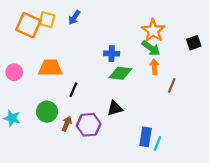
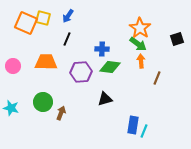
black line: (73, 90) -> (67, 39), moved
purple hexagon: (89, 125) -> (81, 72), moved

